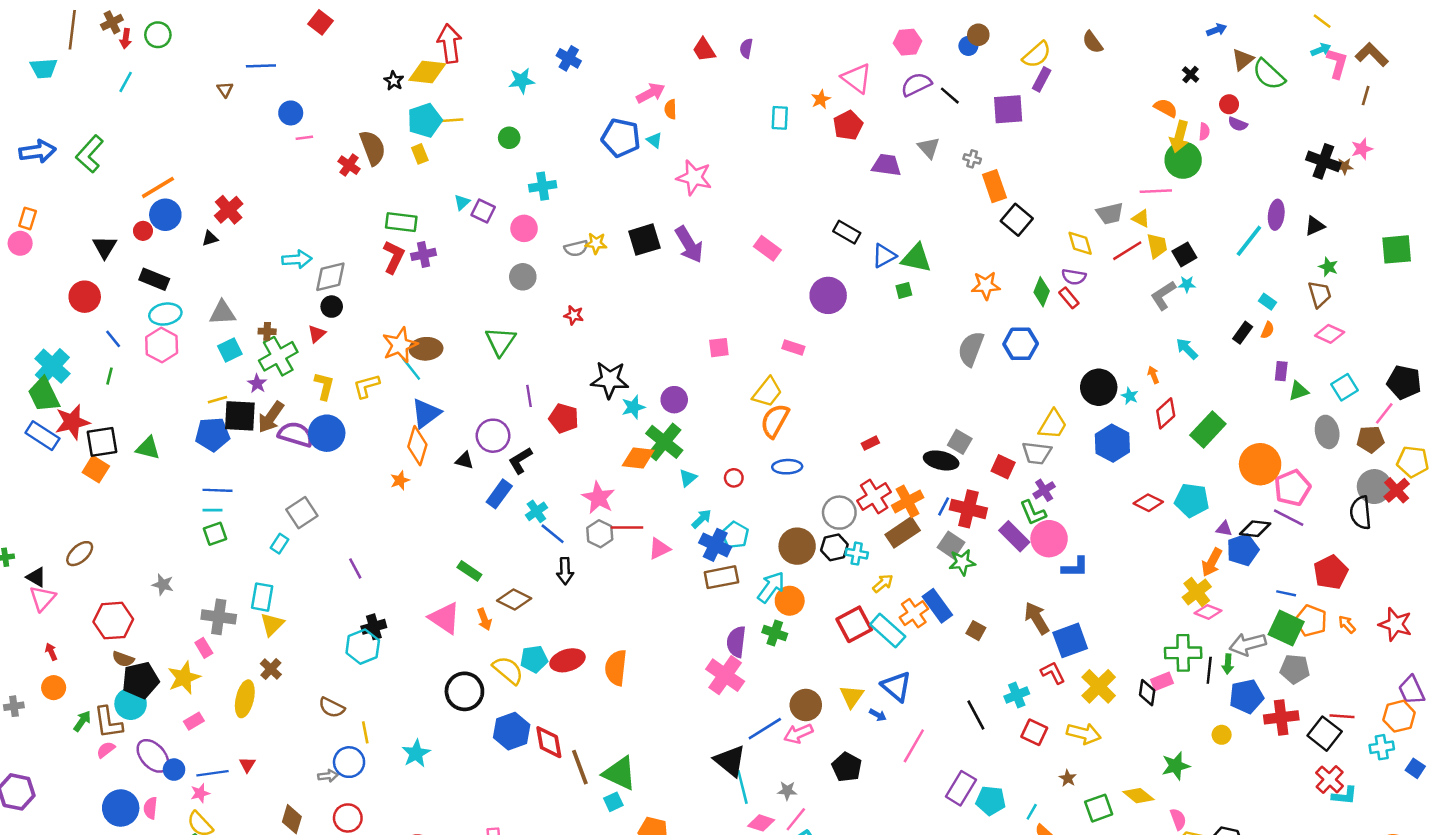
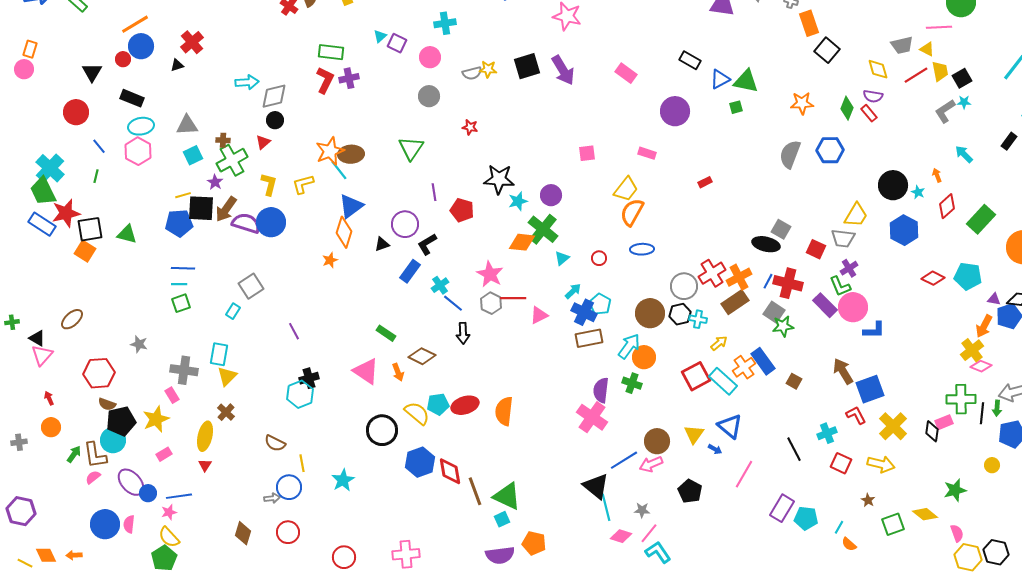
red rectangle: (870, 443) -> (705, 182), moved
black triangle: (464, 460) -> (382, 244), turned -35
red triangle: (247, 765) -> (205, 465), moved

